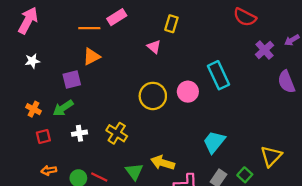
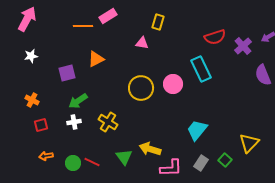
red semicircle: (245, 17) -> (215, 37), moved, turned -45
pink triangle: (154, 47) -> (142, 43), turned -32
orange triangle: (92, 57) -> (96, 59), moved
green arrow: (63, 108) -> (78, 101), moved

